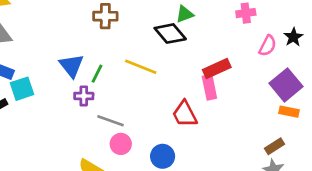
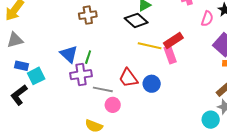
yellow line: (141, 67) -> (150, 46), moved
purple cross: (84, 96) -> (81, 75), size x1.5
red trapezoid: (185, 114) -> (128, 78), moved
blue circle: (163, 156) -> (152, 84), moved

